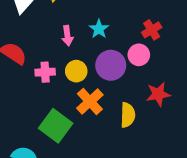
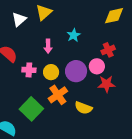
cyan star: (99, 29) -> (74, 35), moved
red star: (158, 94) -> (107, 84), moved
yellow semicircle: (128, 115) -> (83, 108), turned 102

